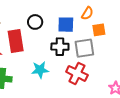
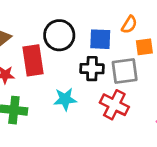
black circle: (35, 22) -> (59, 35), size x1.5

